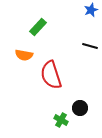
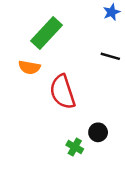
green rectangle: (38, 27) -> (47, 33), size x1.5

